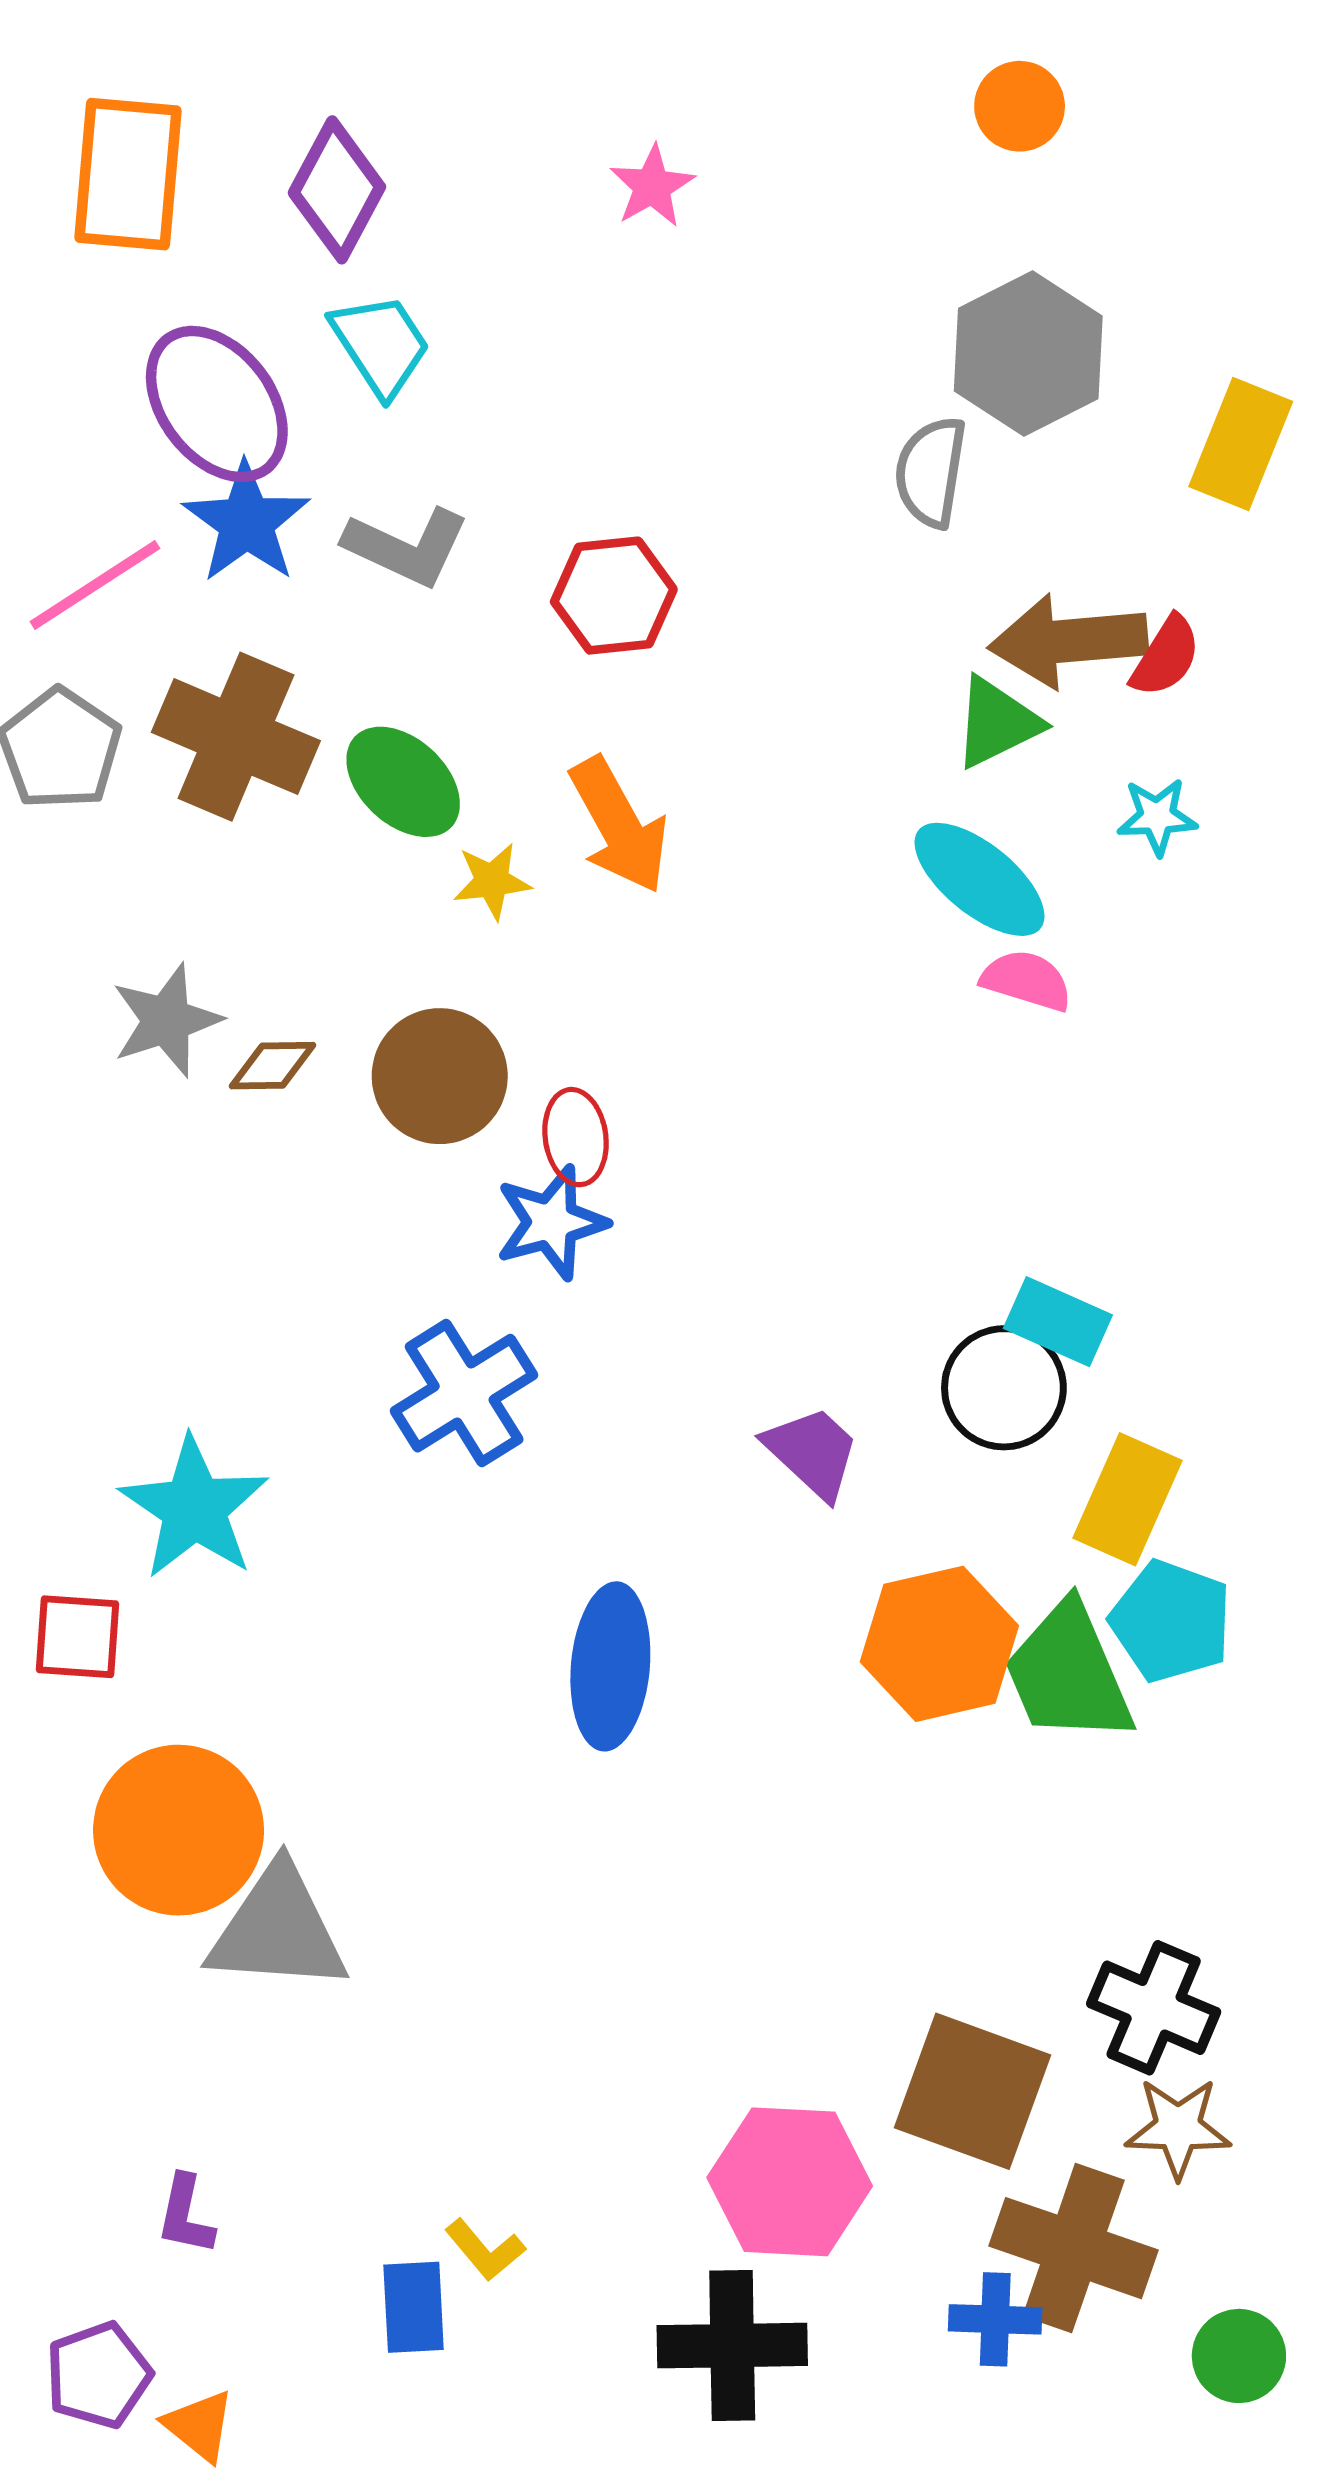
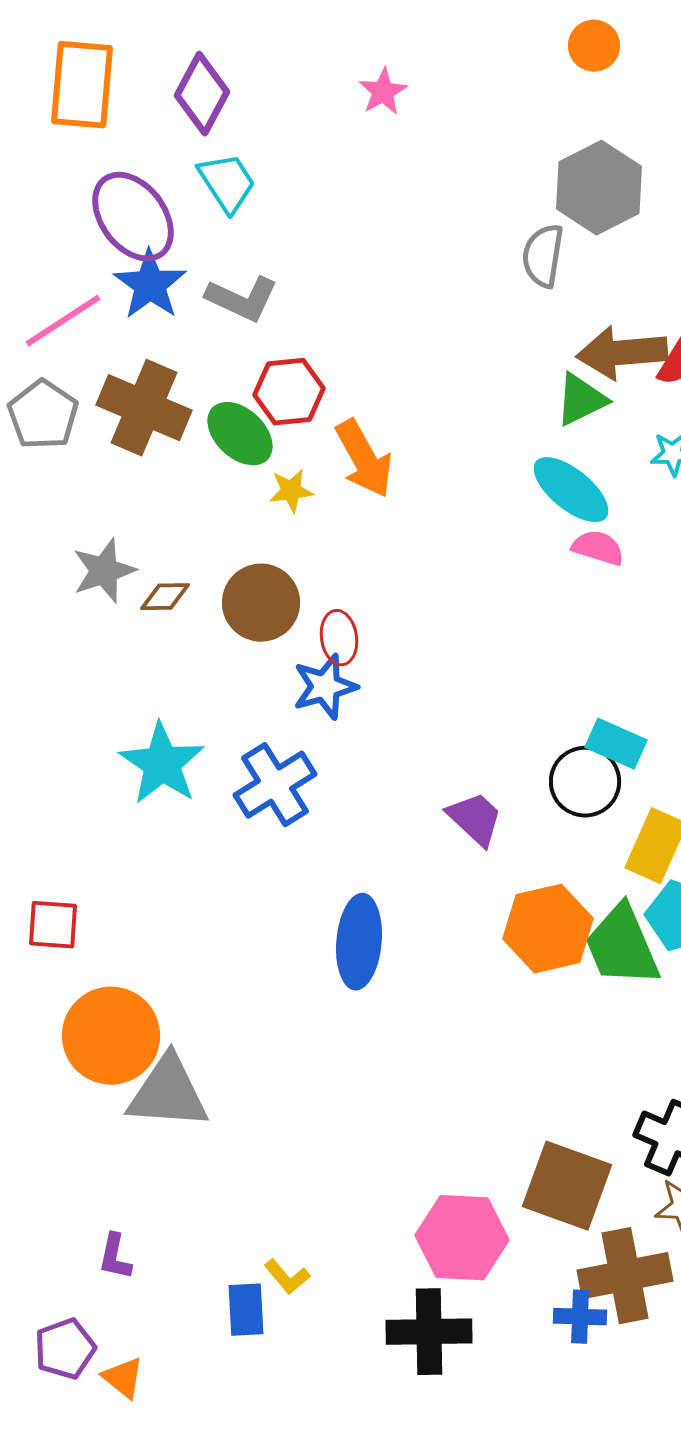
red hexagon: (614, 596) -> (289, 392), moved
cyan star: (194, 1508) -> (162, 764), moved
brown cross: (1074, 2248) -> (625, 1276), turned -30

